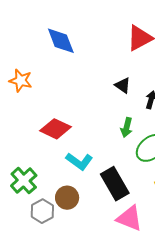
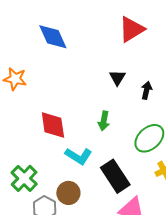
black triangle: (123, 85) -> (117, 78), turned 30
green arrow: (127, 127) -> (104, 121), moved
red diamond: (56, 129) -> (53, 125), turned 60

